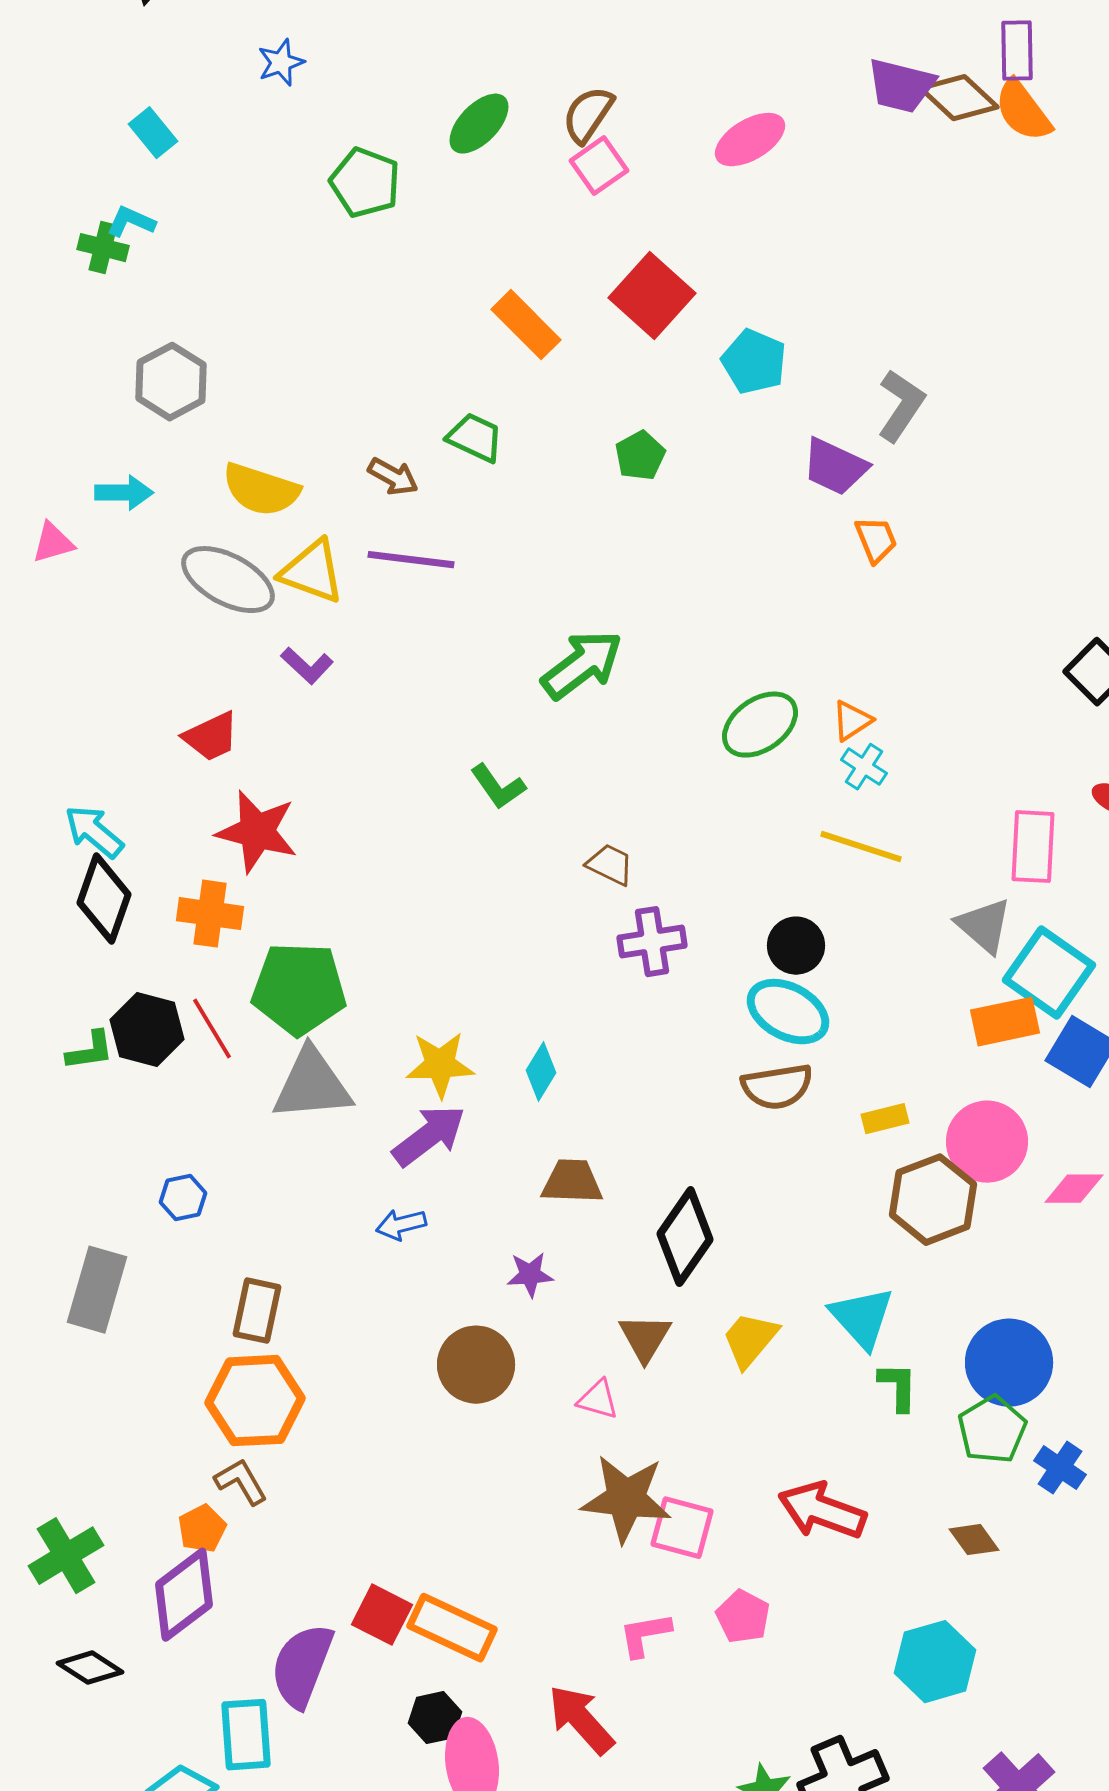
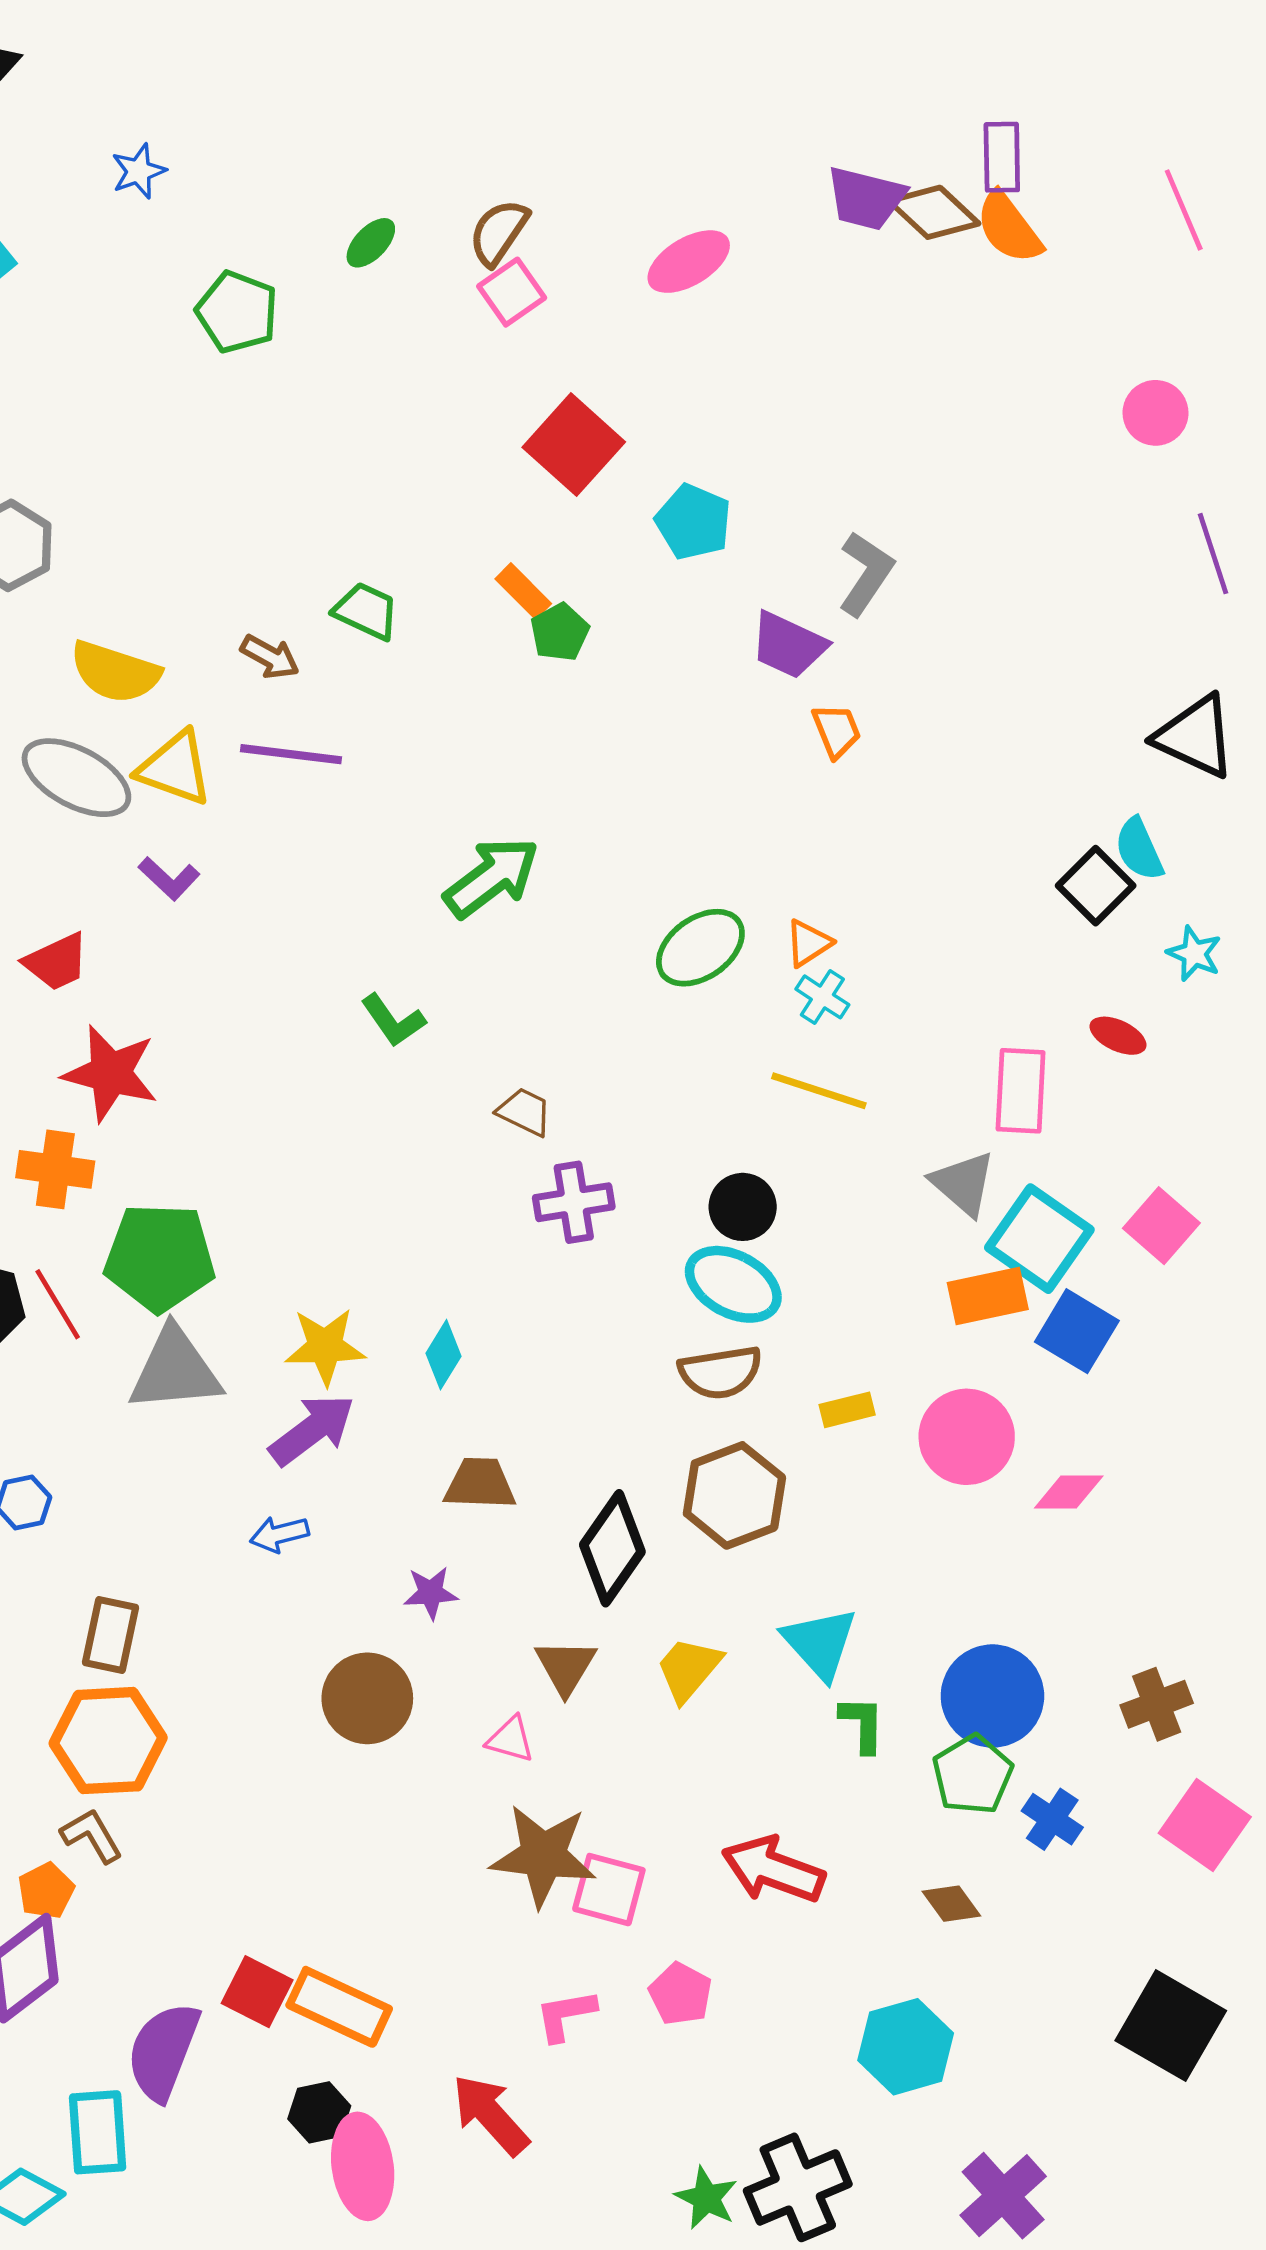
green ellipse: (479, 124) -> (371, 243), size x0.7
orange rectangle: (526, 325) -> (523, 591), moved, size x0.7
brown hexagon: (933, 1200) -> (734, 1495), moved

